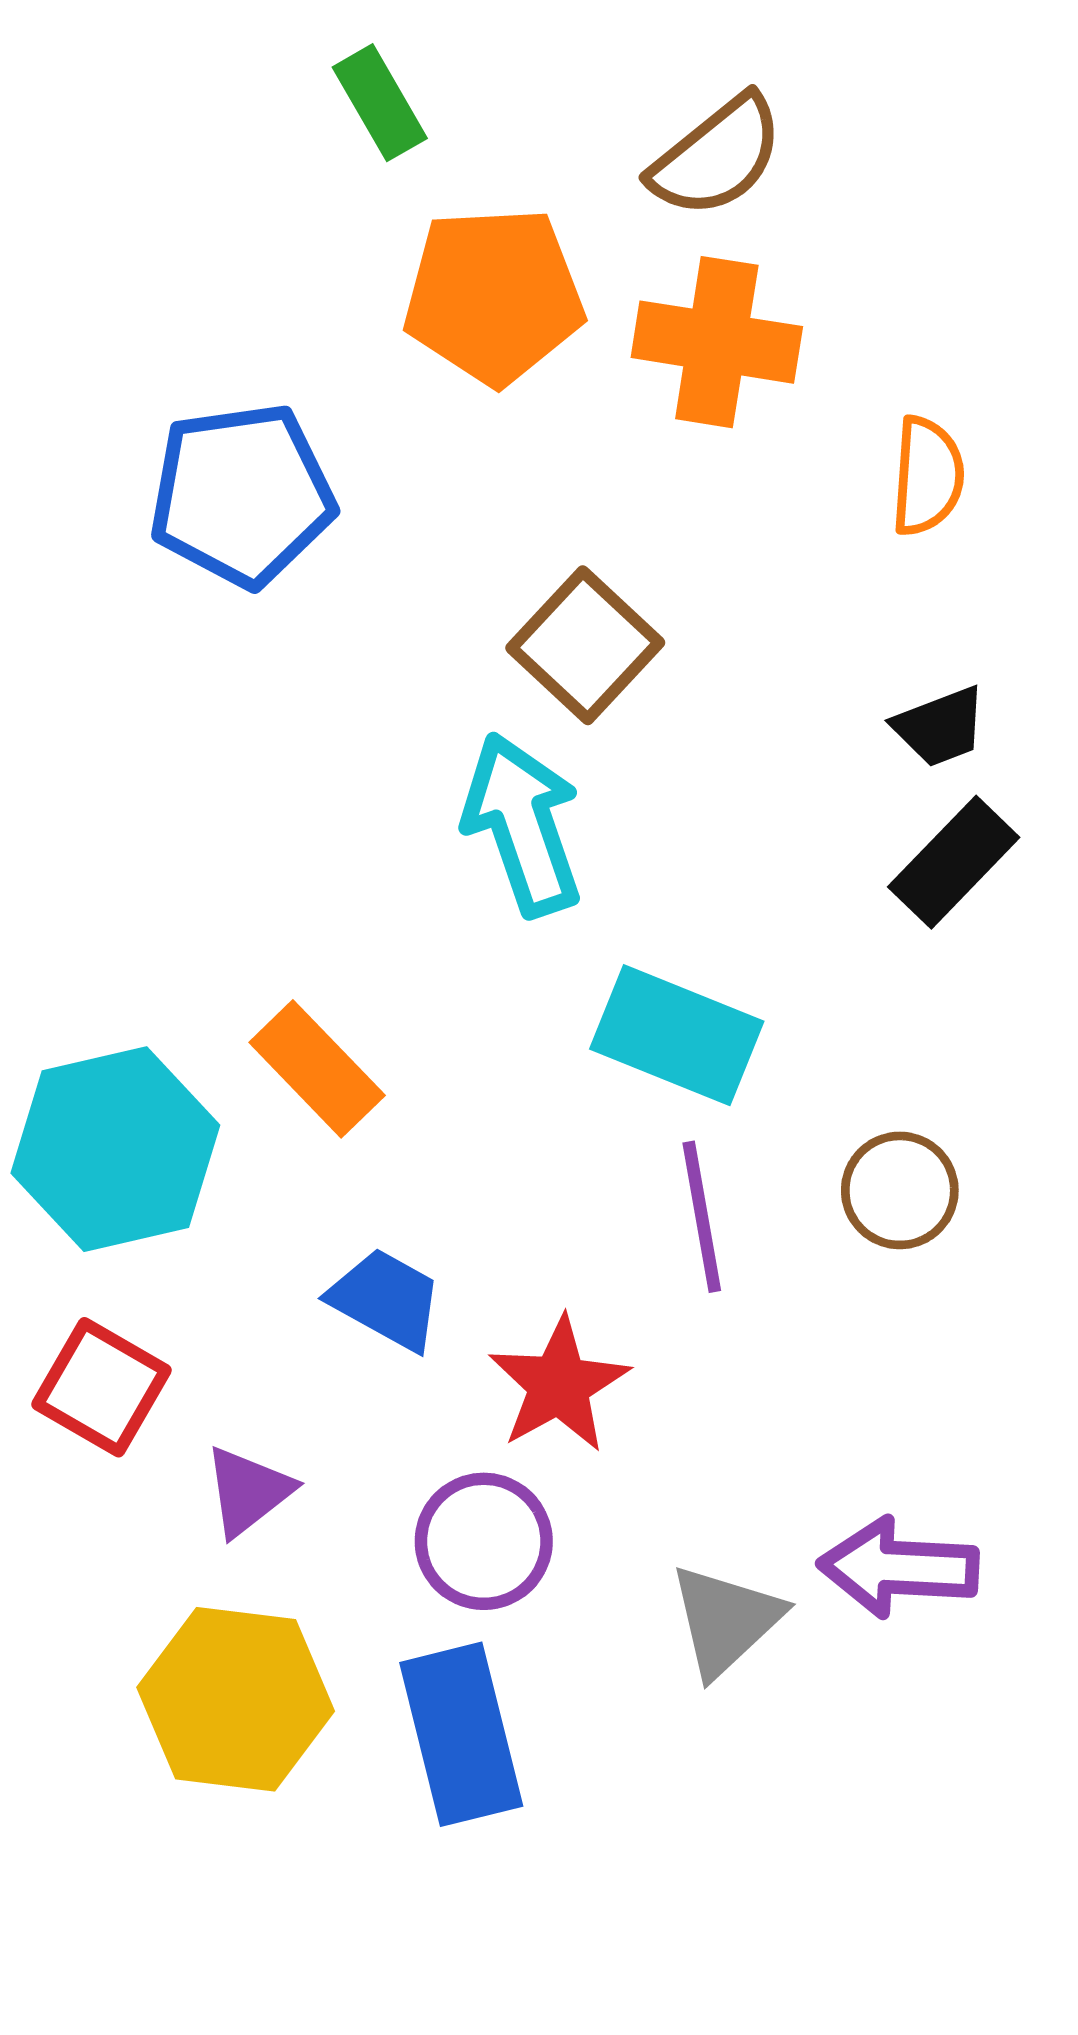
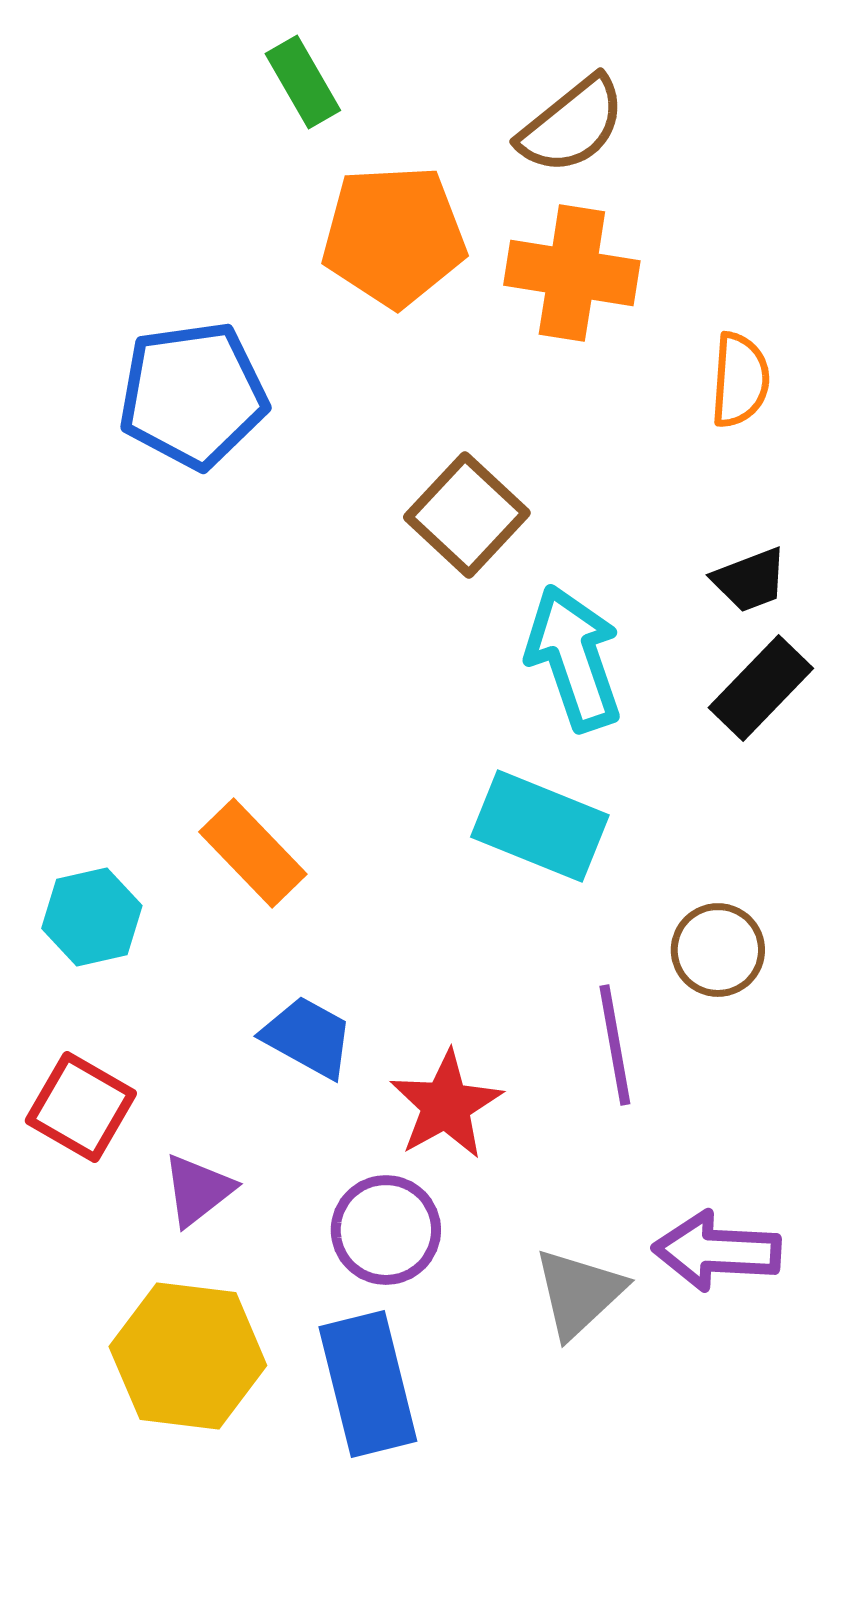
cyan arrow: (523, 825) -> (574, 658), moved
cyan hexagon: (115, 1149) -> (92, 917), size x0.6
purple line: (702, 1217) -> (615, 1045), moved

